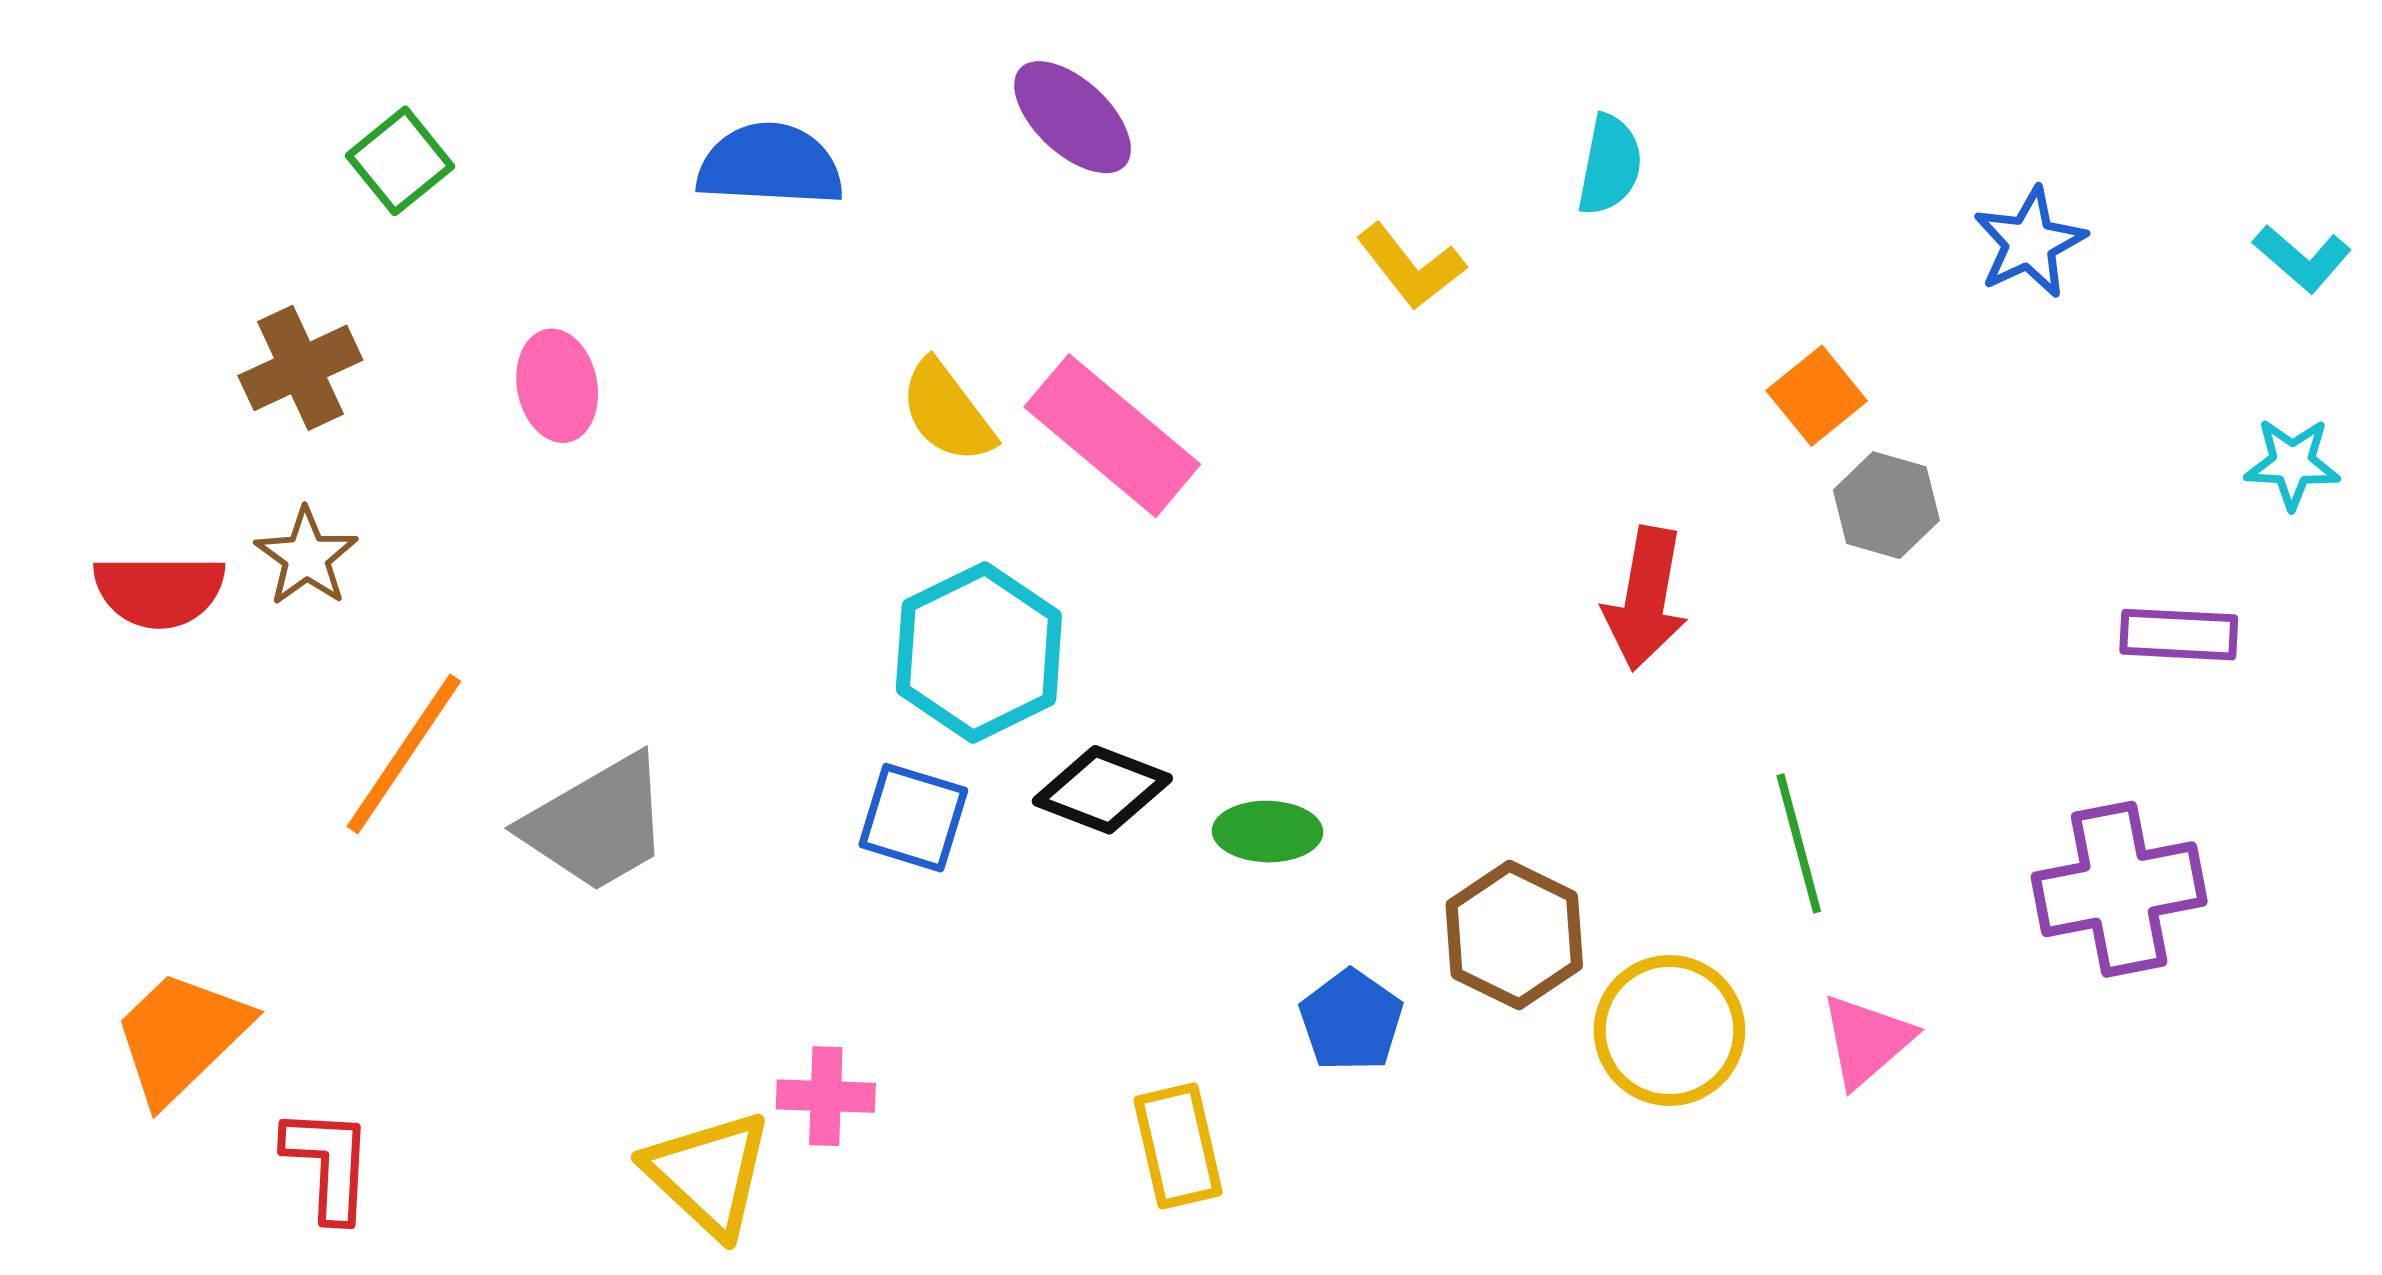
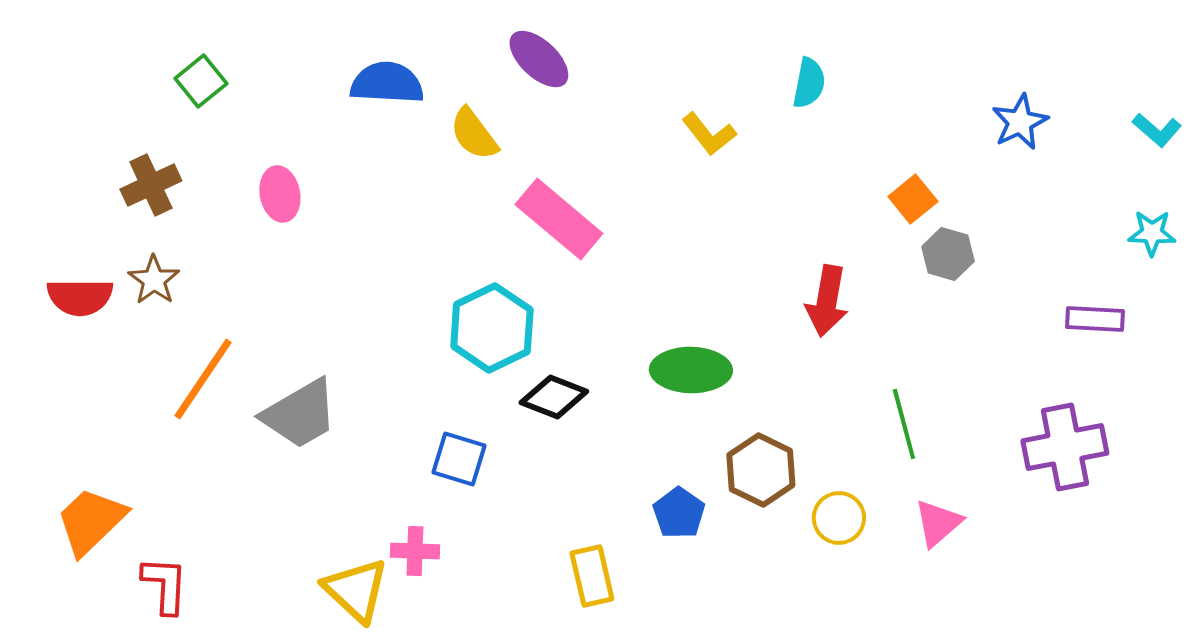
yellow semicircle: (947, 412) -> (474, 134), moved
blue square: (913, 818) -> (459, 459), moved
green ellipse: (1268, 832) -> (691, 370), moved, size x1.5
yellow circle: (1669, 1030) -> (839, 518), size x0.7

